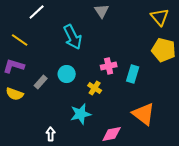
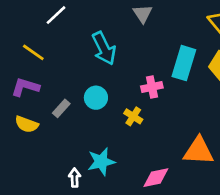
cyan rectangle: (133, 74) -> (184, 63), moved, size x1.4
cyan star: (81, 114) -> (101, 162), moved
orange triangle: (144, 114) -> (199, 151), turned -35

